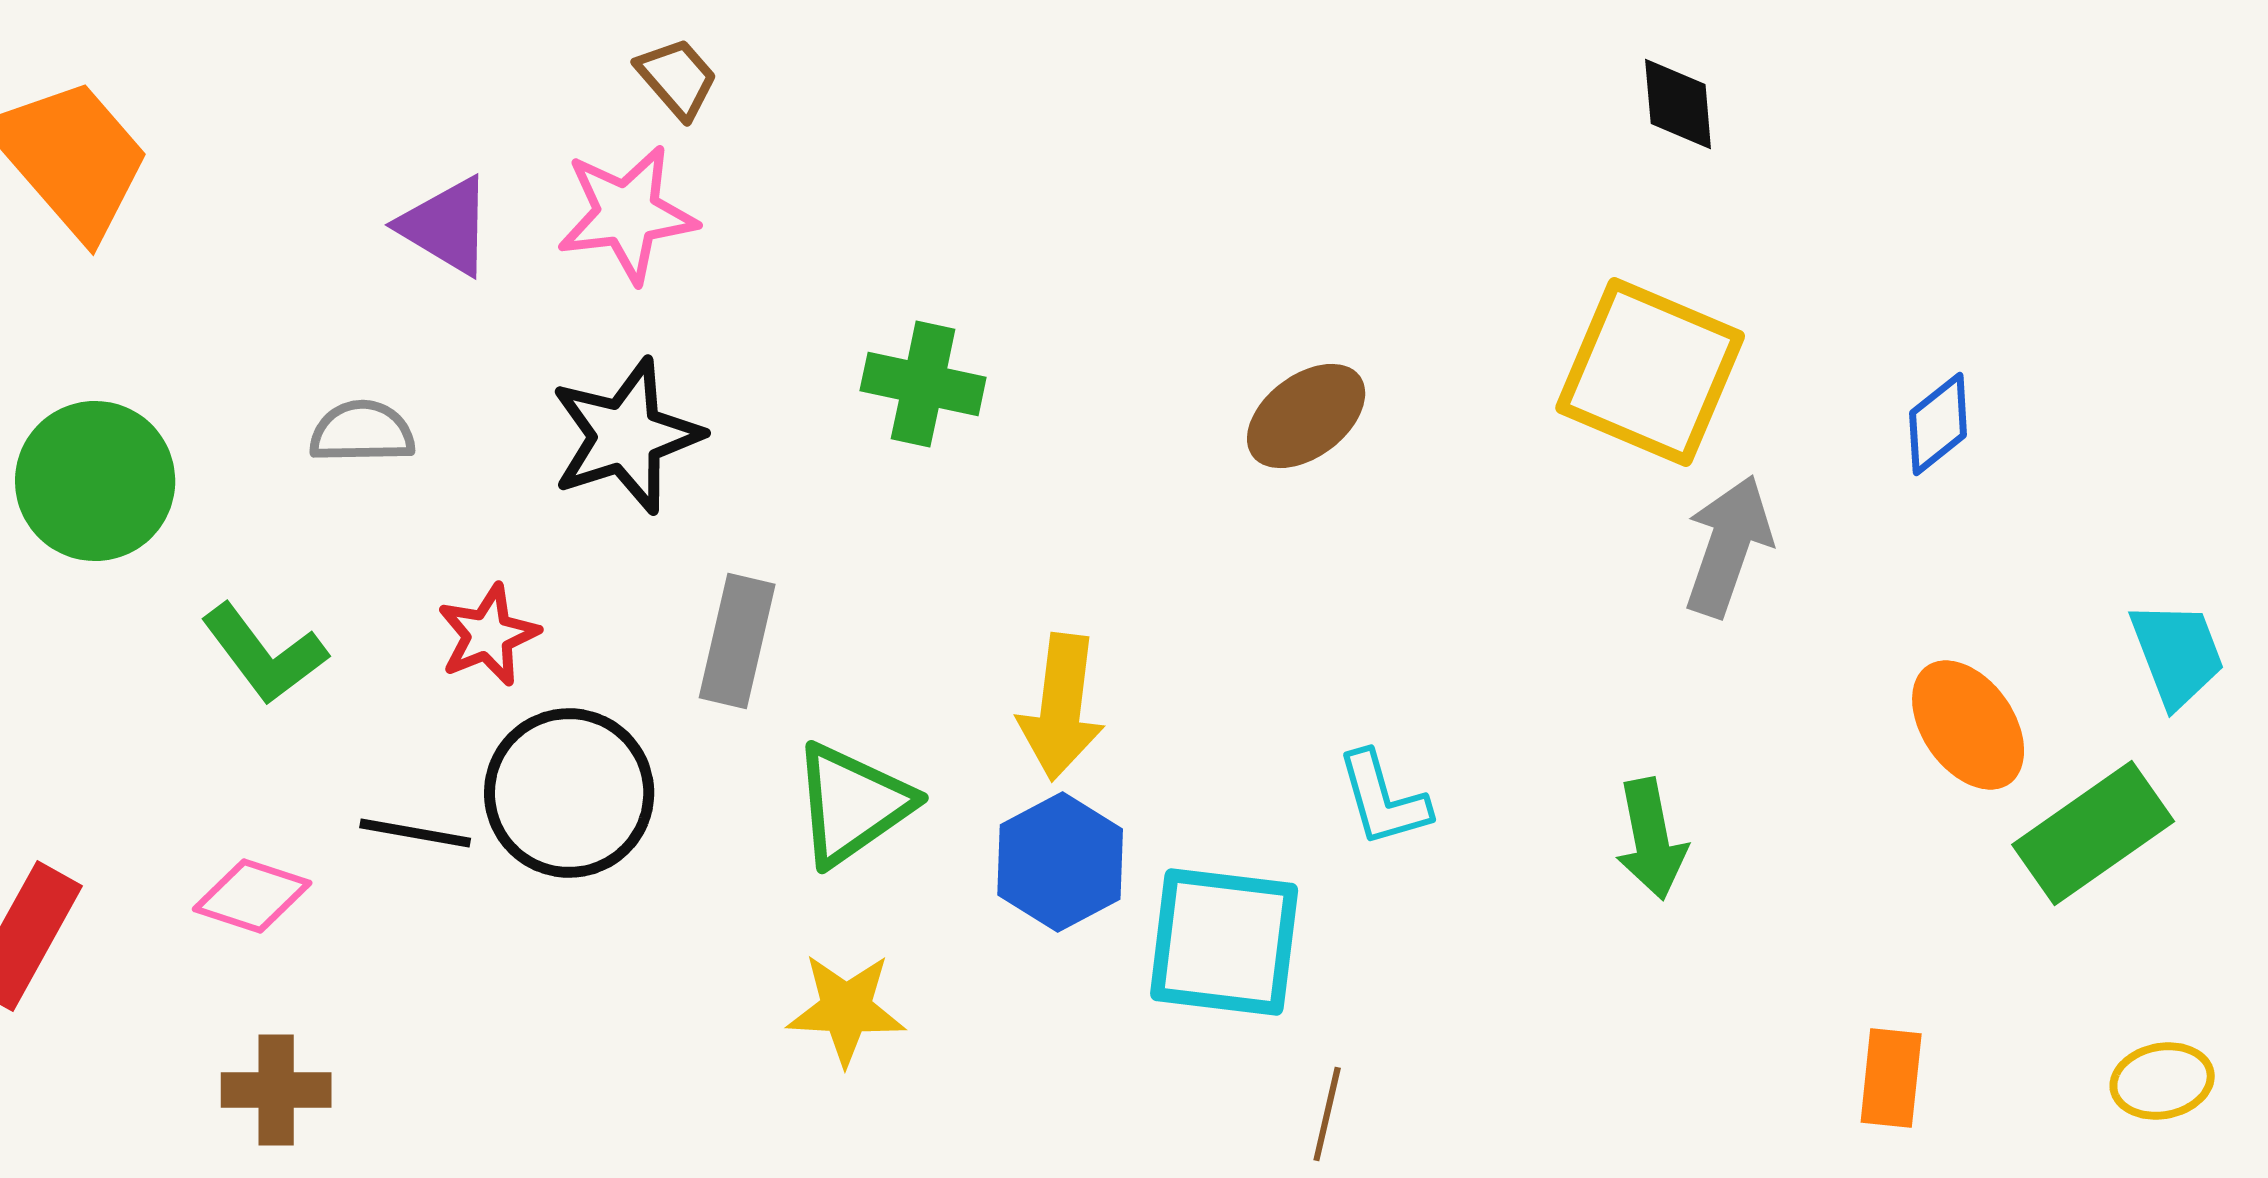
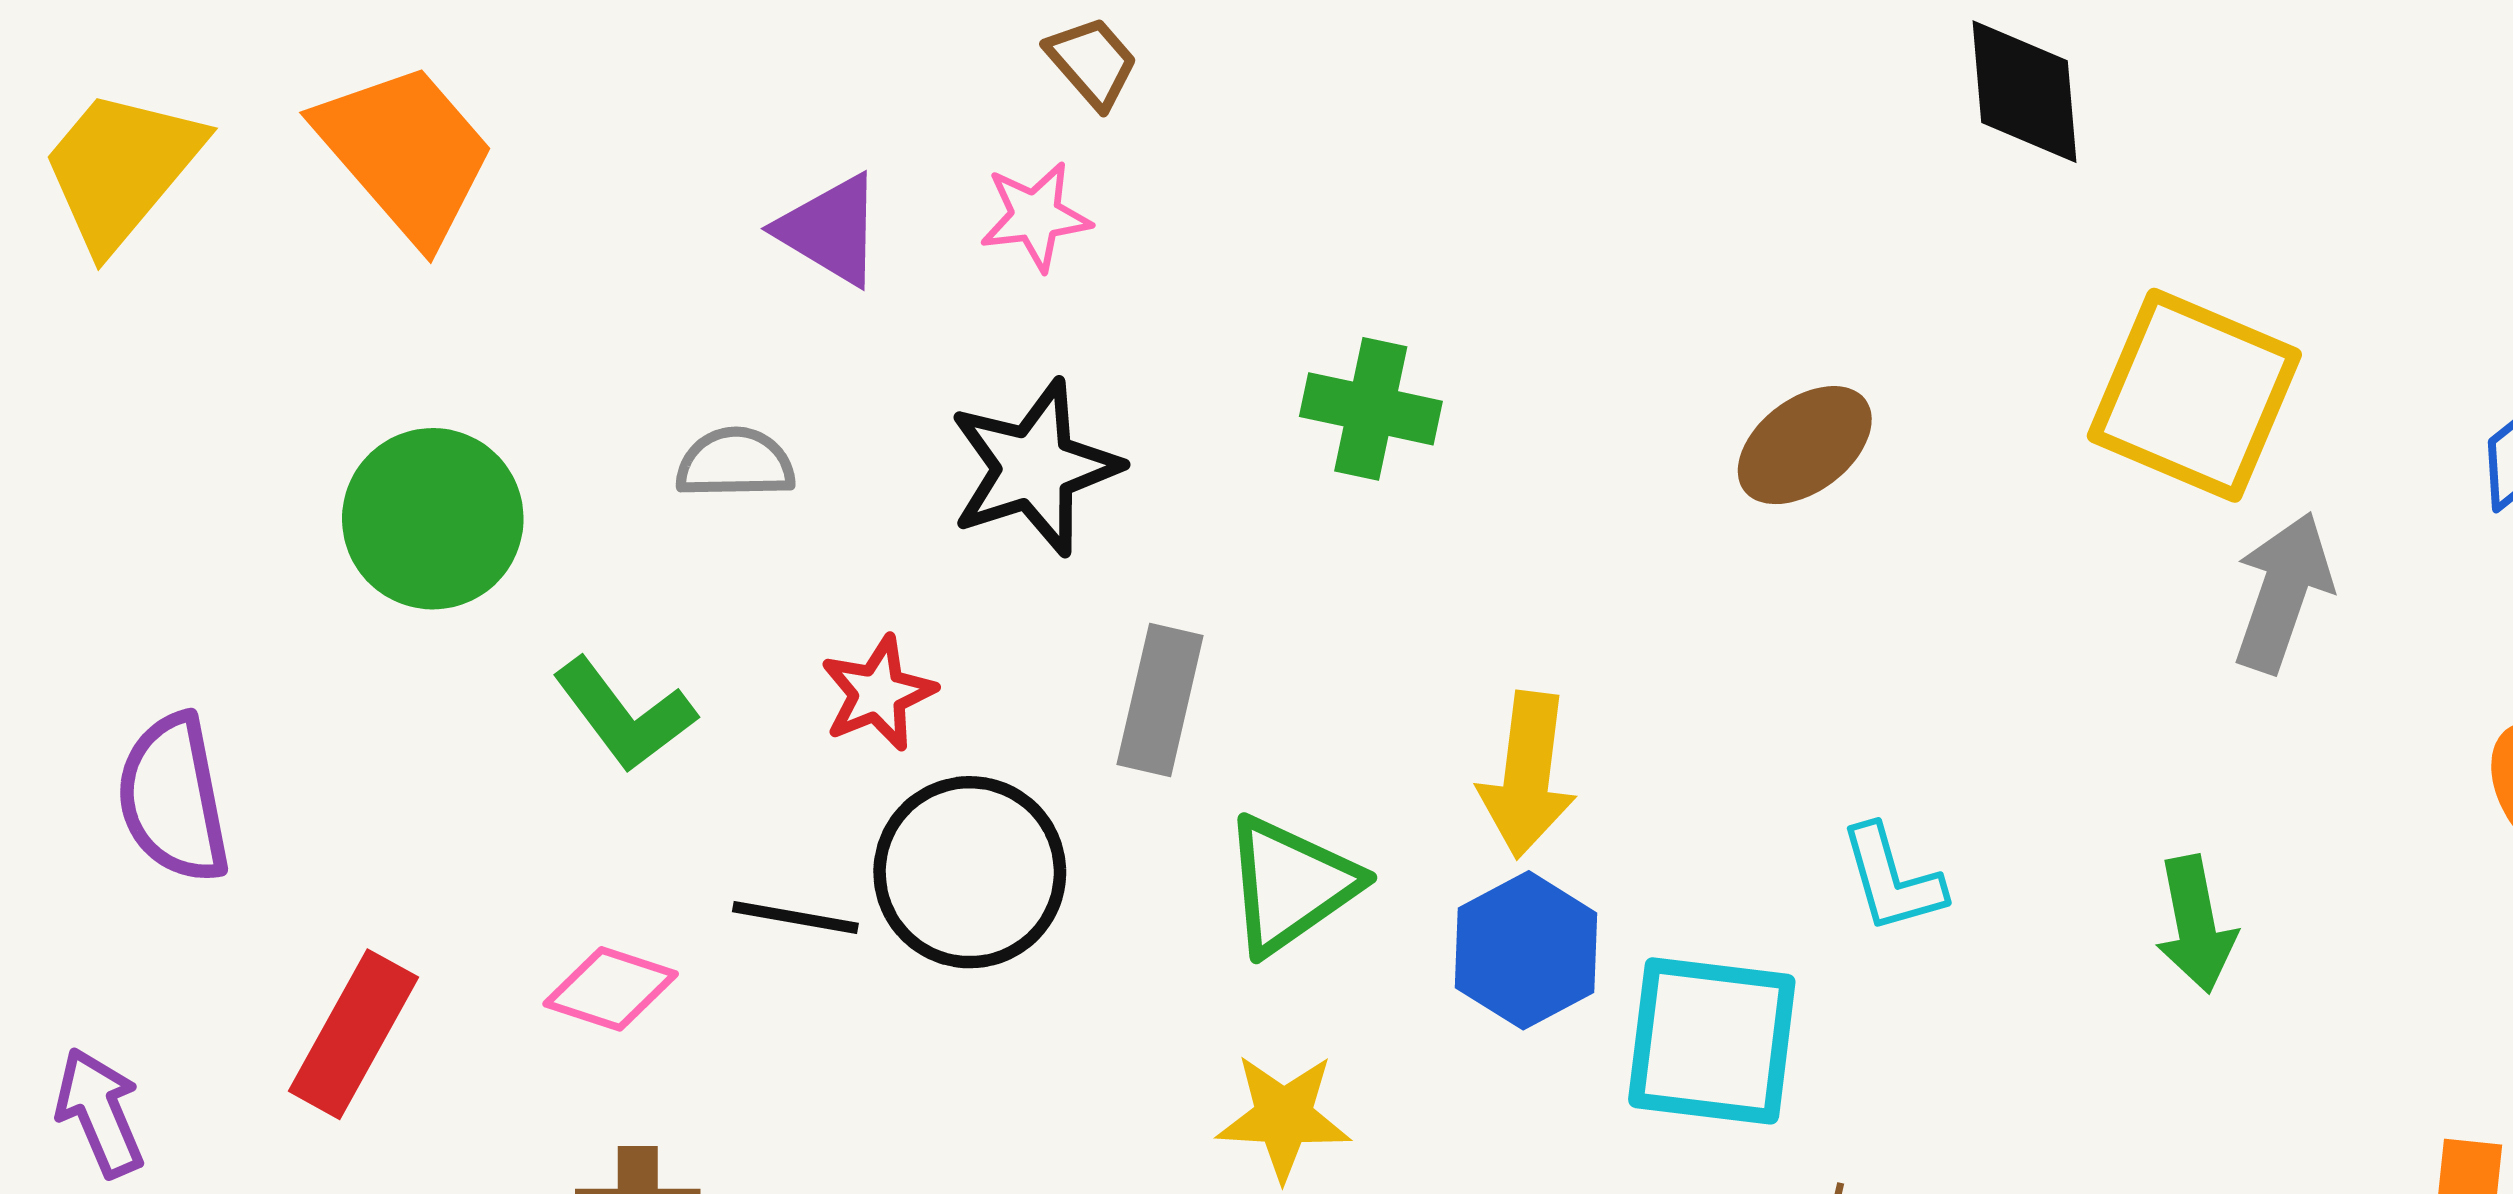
black diamond: (1678, 104) -> (2024, 92), moved, size x1.4
pink star: (627, 214) -> (1035, 216), size x0.7

